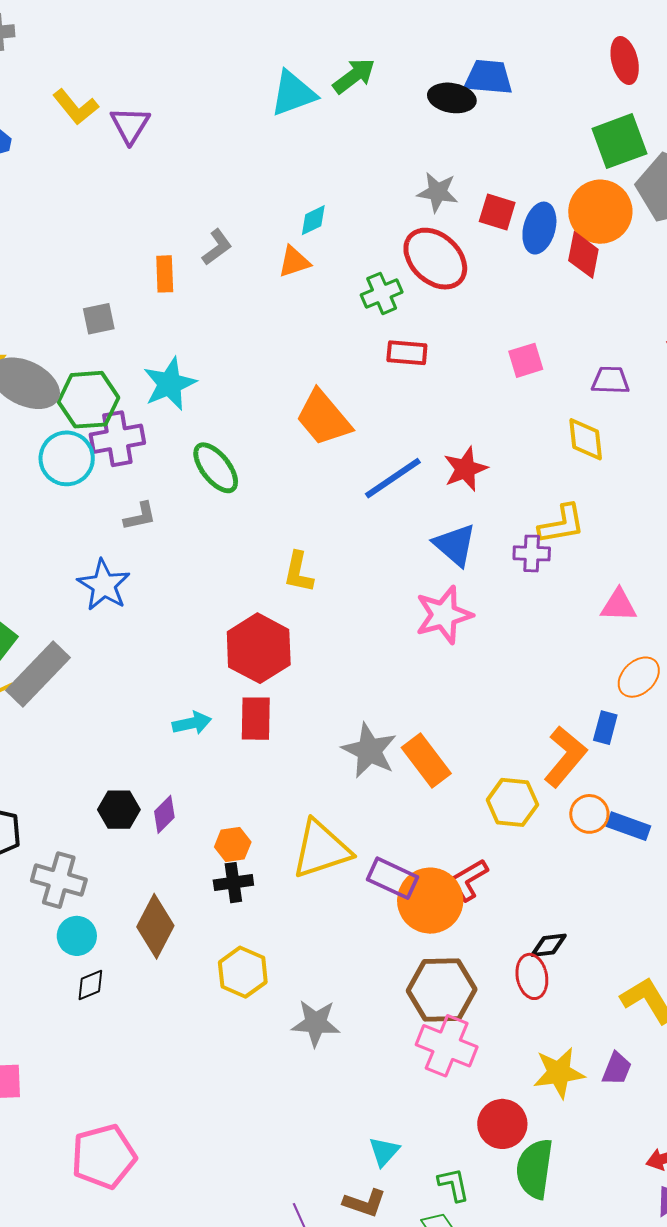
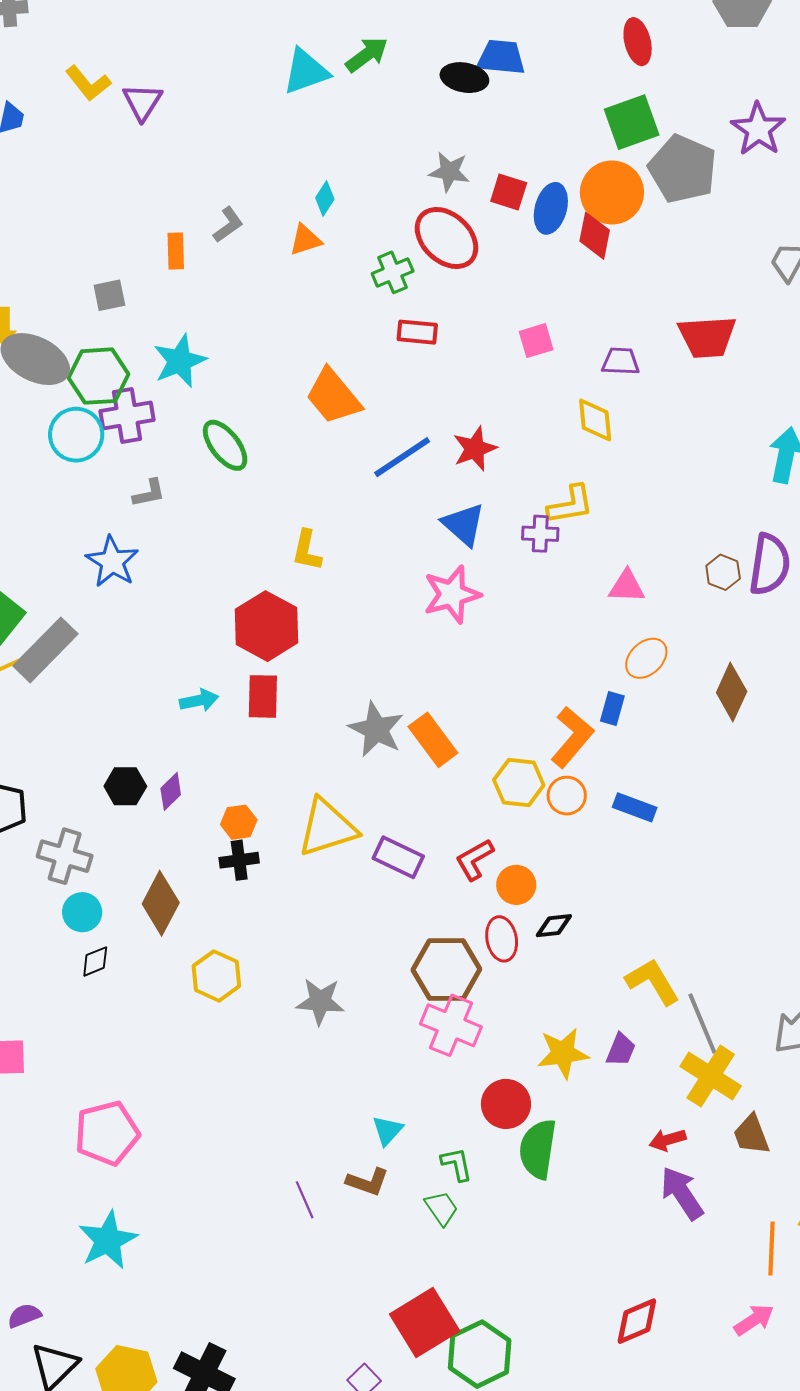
cyan diamond: (313, 220) -> (325, 199), turned -32
orange circle: (589, 814) -> (567, 796), moved
orange circle: (430, 901) -> (516, 885), moved, size x0.6
yellow hexagon: (243, 972) -> (216, 976), moved
red ellipse: (532, 976) -> (502, 939), moved

